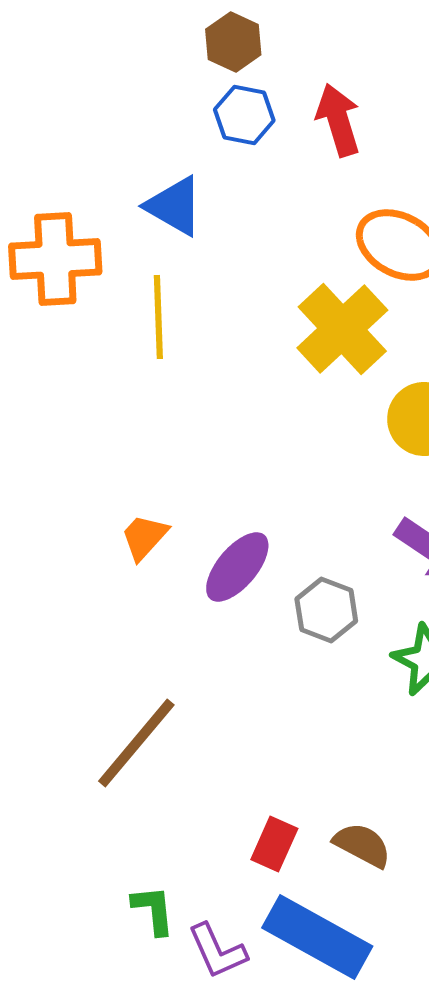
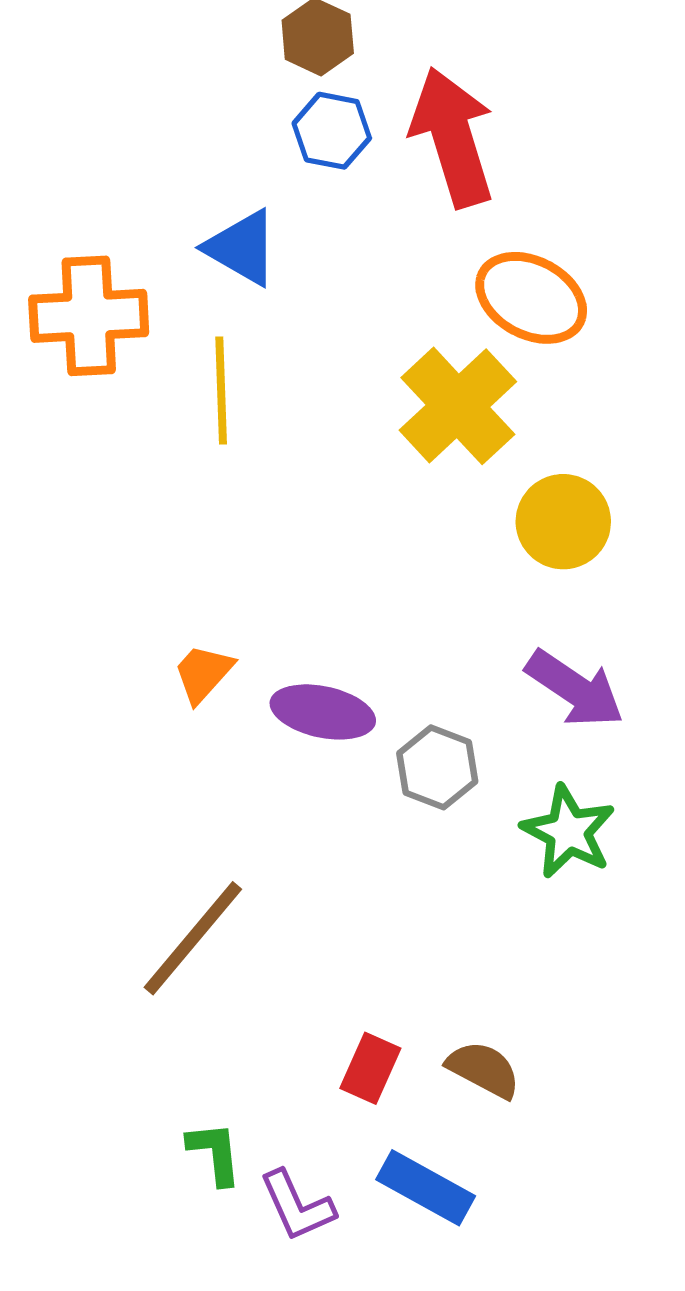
red arrow: (338, 120) -> (453, 137), size x1.5
purple ellipse: (237, 567) -> (323, 712), turned 62
blue rectangle: (317, 937) -> (426, 1188), size x0.7

